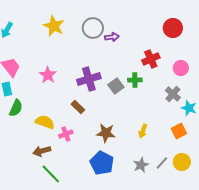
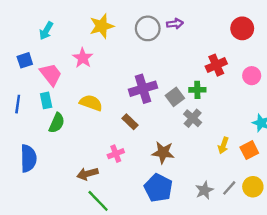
yellow star: (54, 26) -> (102, 26), turned 30
purple arrow: (112, 37) -> (175, 24), moved
pink star: (48, 75) -> (83, 58), moved
gray cross: (173, 94) -> (193, 118), moved
yellow semicircle: (45, 122) -> (91, 103), moved
yellow arrow: (143, 131) -> (223, 145), moved

